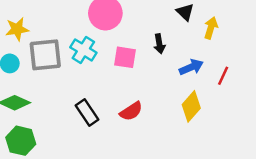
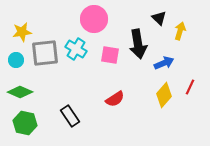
black arrow: (159, 44) -> (138, 44), size x1.8
red line: (223, 76) -> (190, 87), moved
black rectangle: (87, 113) -> (70, 116), moved

